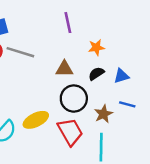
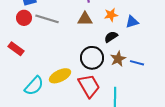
brown triangle: (64, 69) -> (85, 19), moved
blue triangle: (121, 76) -> (132, 22), moved
brown star: (103, 114) -> (118, 59), moved

